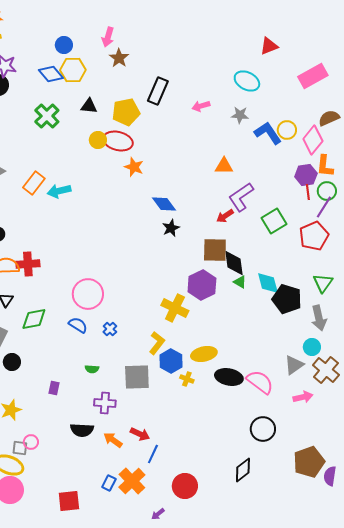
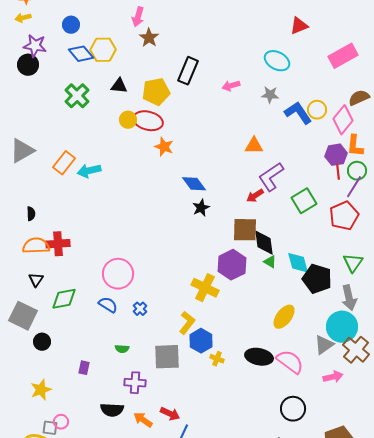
blue circle: (64, 45) -> (71, 25), moved
cyan circle: (312, 347) -> (342, 327), size x1.8
yellow ellipse: (204, 354) -> (284, 317), moved, turned -40

